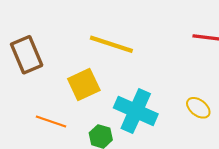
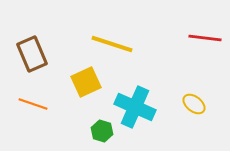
orange line: (51, 122) -> (33, 104), moved

